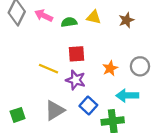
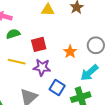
green semicircle: (69, 22) -> (13, 34), moved
cyan arrow: (127, 96) -> (89, 73), turned -30

